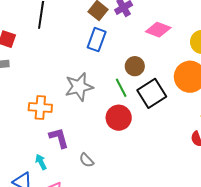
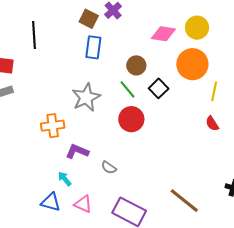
pink diamond: (158, 30) -> (163, 34), moved
black square: (152, 93) -> (159, 88), size x0.7
purple L-shape: (59, 138) -> (77, 151), turned -40

